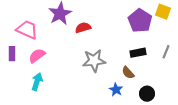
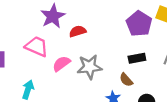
pink trapezoid: (27, 30) -> (37, 46), moved
pink semicircle: (37, 56) -> (61, 64), moved

